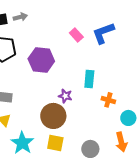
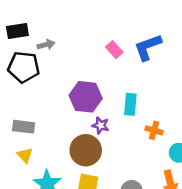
gray arrow: (20, 17) -> (46, 45), moved
purple hexagon: (41, 60) -> (86, 97), moved

